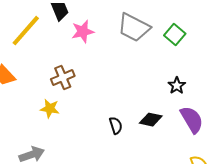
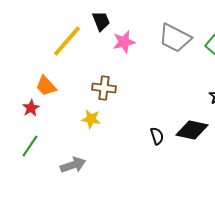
brown cross: (63, 78) -> (104, 88), turned 30
black diamond: (151, 120) -> (192, 130), size x1.4

